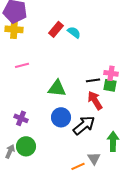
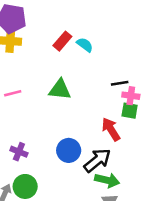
pink line: (22, 65) -> (13, 93), moved
black line: (93, 80) -> (120, 83), moved
green triangle: (57, 88) -> (60, 89), moved
green arrow: (113, 141) -> (107, 180), moved, turned 102

